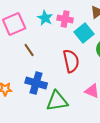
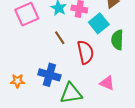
brown line: (29, 50) -> (60, 38), moved

